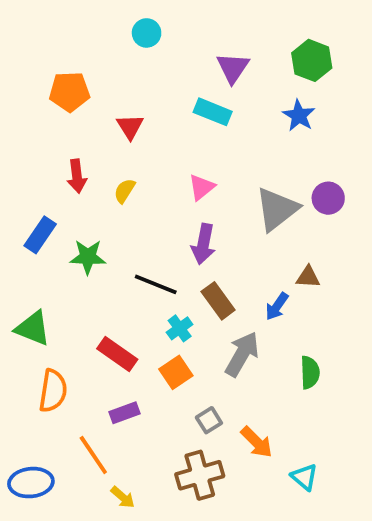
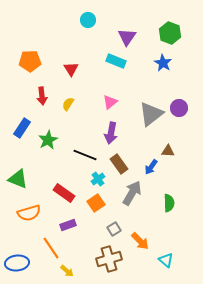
cyan circle: (147, 33) -> (88, 20), moved
orange pentagon: (69, 92) -> (30, 61), moved
green star: (88, 257) -> (48, 140), turned -30
orange semicircle: (53, 391) -> (29, 213), turned 65

